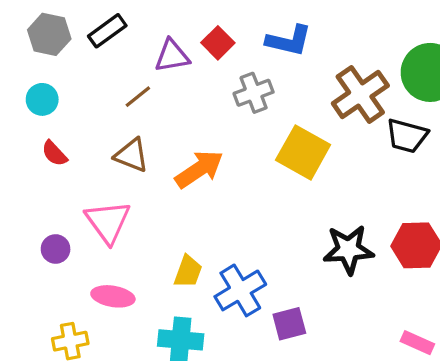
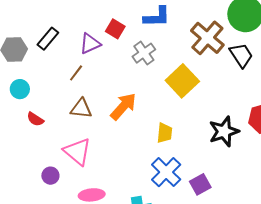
black trapezoid: (407, 136) -> (241, 55), turned -124
yellow square: (303, 152) -> (182, 81), turned 32
yellow trapezoid: (188, 272) -> (165, 133), moved

